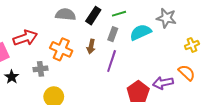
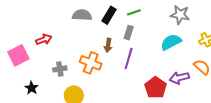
cyan semicircle: (141, 32) -> (171, 42), moved
red arrow: (25, 38) -> (44, 39), size x0.7
orange cross: (61, 49) -> (91, 63), moved
black star: (12, 77) -> (31, 88), moved

